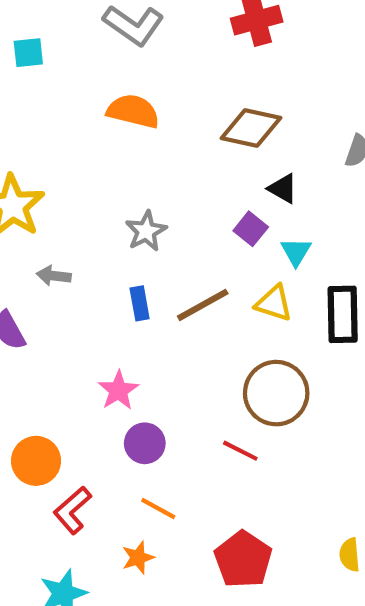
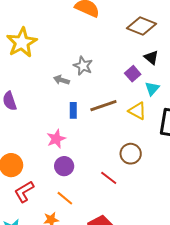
gray star: (146, 231) -> (83, 66), turned -30
gray arrow: (54, 276) -> (61, 80), moved
blue rectangle: (140, 303) -> (73, 110), moved
brown circle: (276, 393) -> (131, 154), size x0.7

